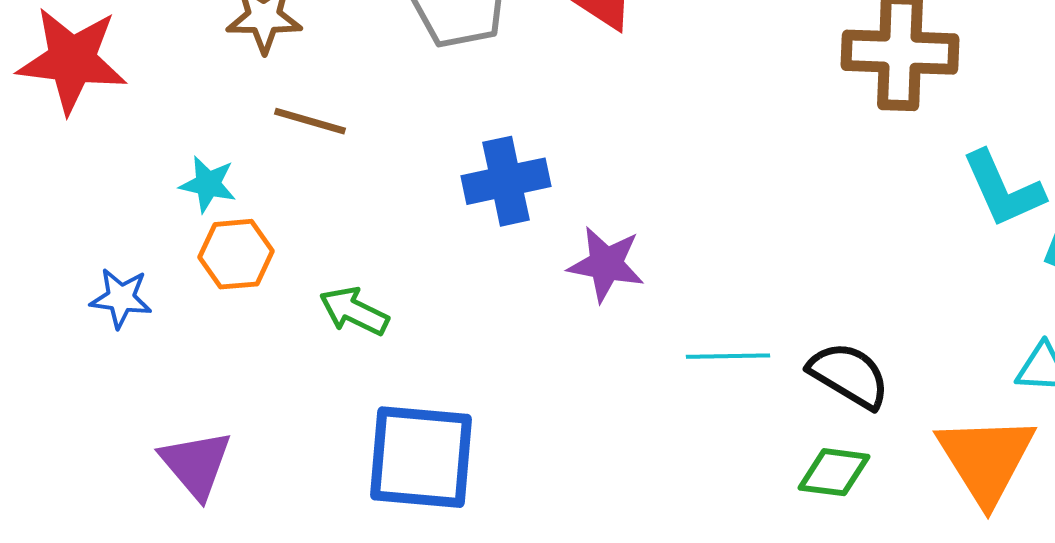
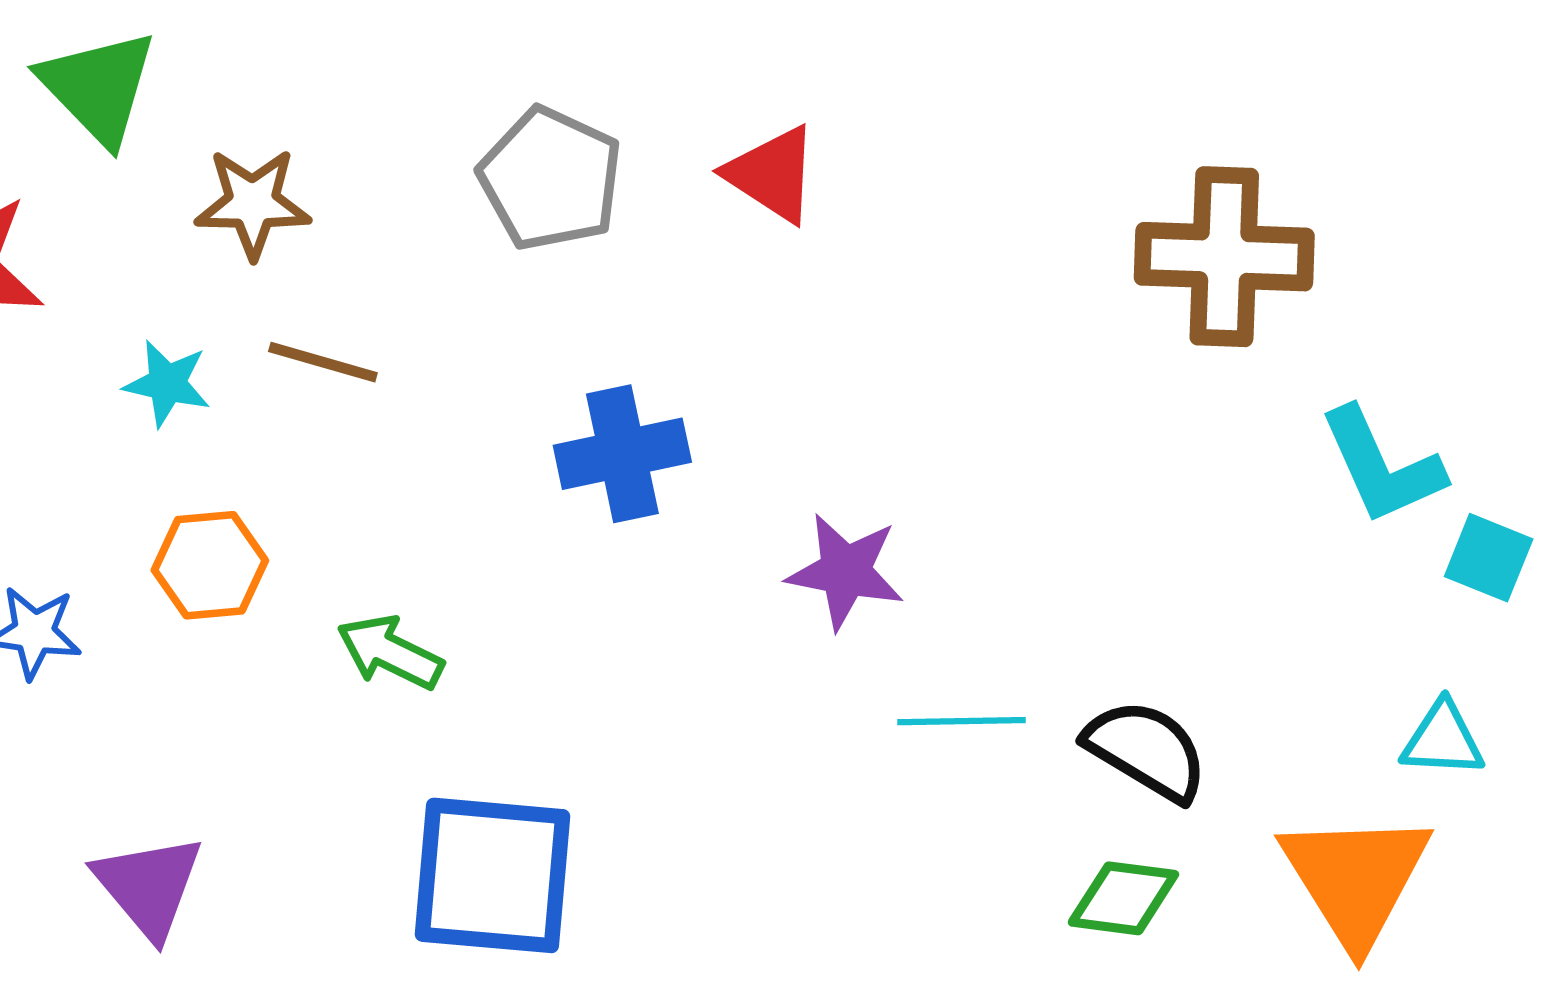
cyan star: (208, 184) -> (167, 383), moved
purple star: (606, 264) -> (845, 571), moved

